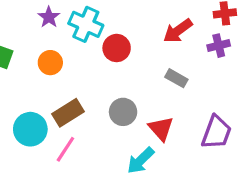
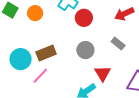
orange circle: (50, 63) -> (35, 13), moved
gray circle: (123, 112) -> (85, 50), moved

